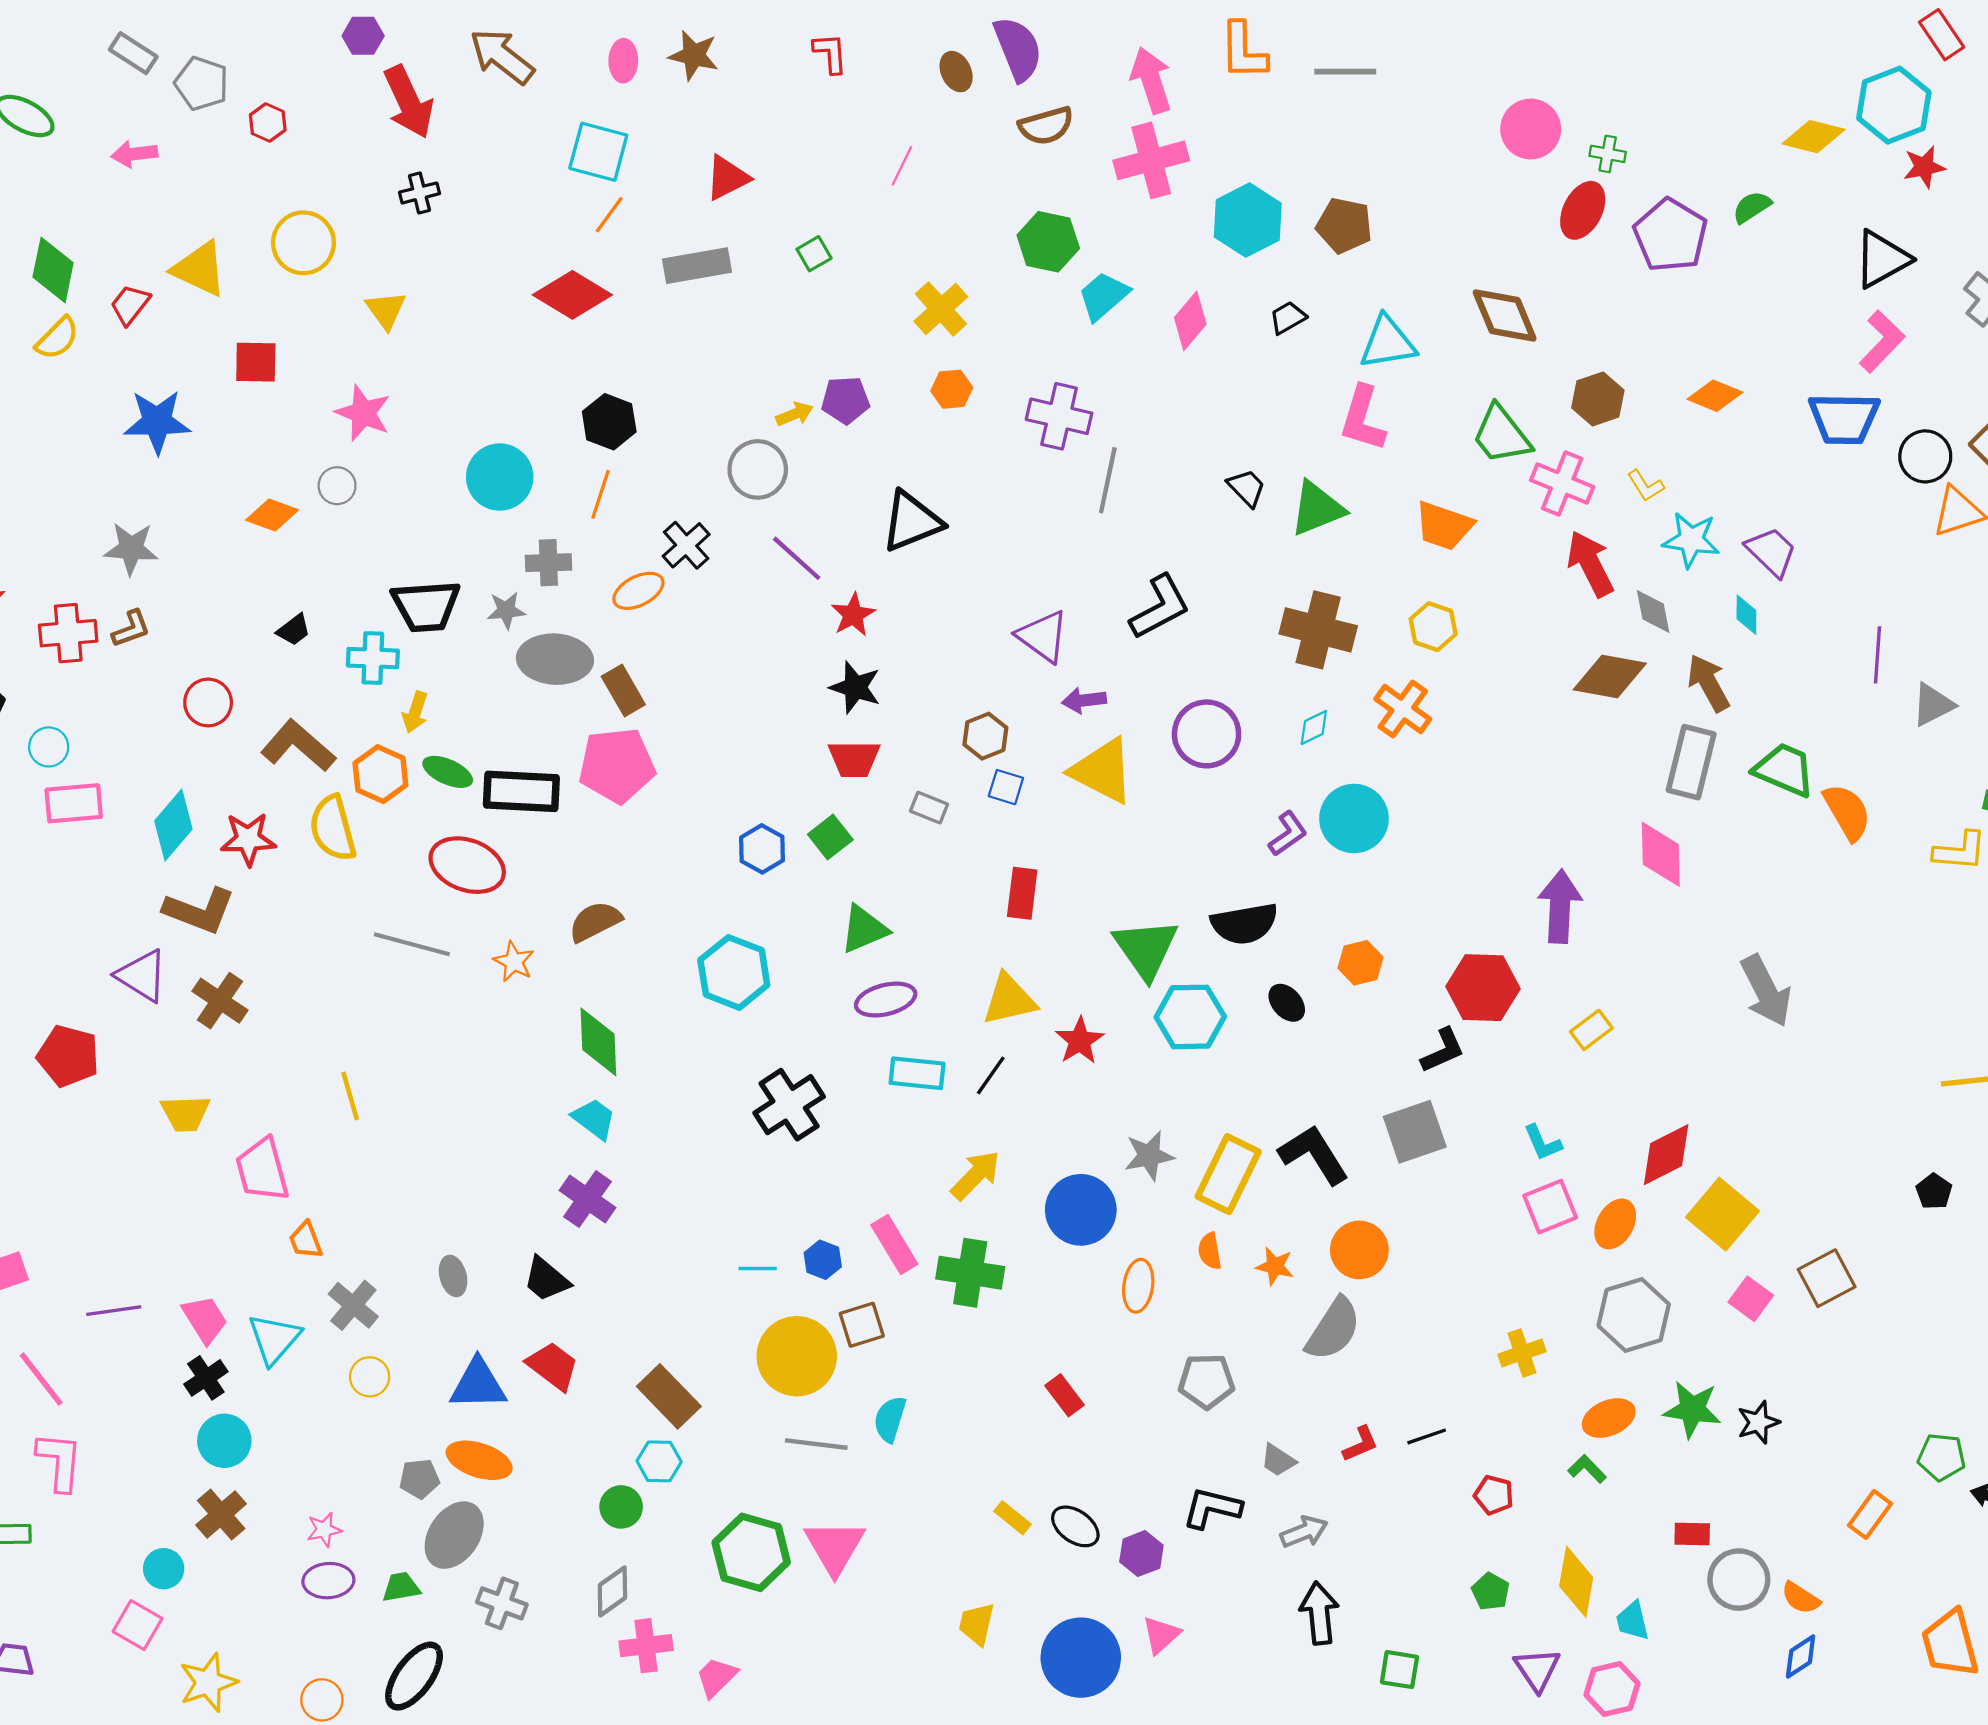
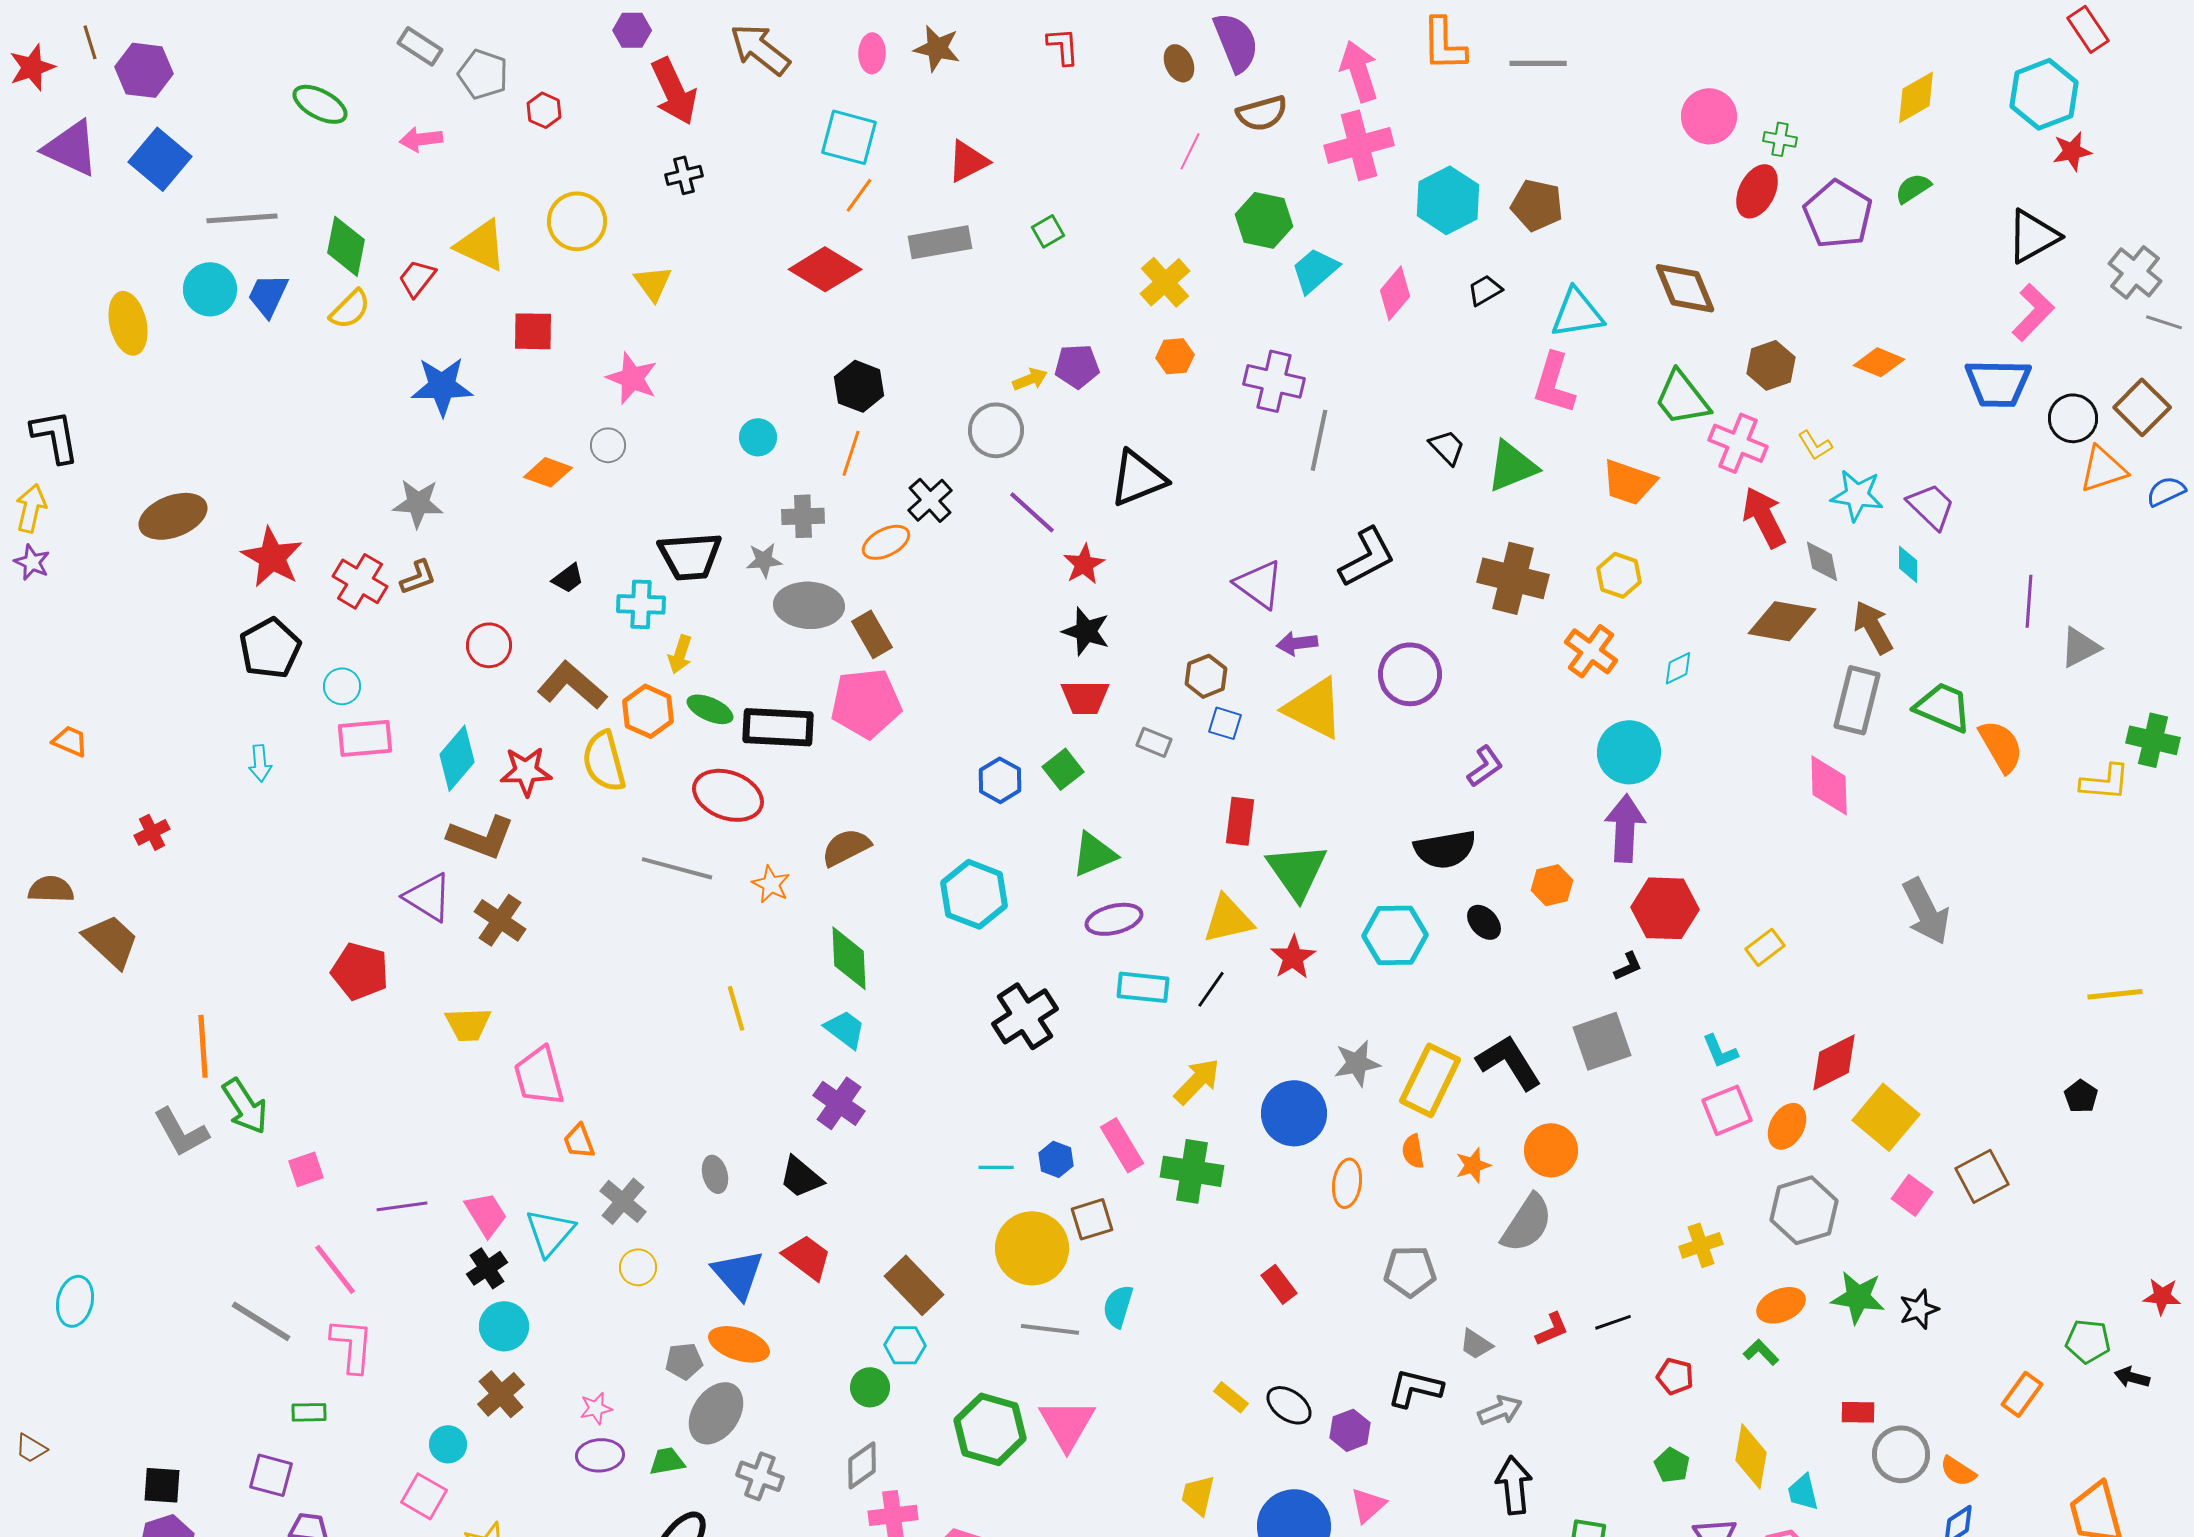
yellow diamond: (1814, 137) -> (1916, 97), moved, turned -44
pink line: (902, 166) -> (1190, 151), moved
cyan circle: (500, 477) -> (758, 437), size x0.6
red cross: (68, 633) -> (360, 581), turned 36
cyan diamond: (1314, 727) -> (1678, 668), moved
cyan circle: (1354, 818) -> (1629, 752), moved
purple arrow: (1560, 906) -> (1625, 828), moved
green triangle: (1146, 949) -> (1297, 871), moved
black L-shape: (1443, 1050) -> (1628, 966), size x0.7
yellow line: (350, 1096) -> (736, 1008), moved
orange star: (1275, 1266) -> (1473, 1165), turned -30
blue triangle: (478, 1384) -> (738, 1274), turned 50

